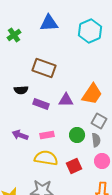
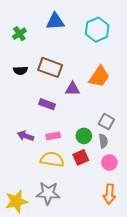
black semicircle: (21, 90) -> (20, 70), moved
orange trapezoid: (92, 94) -> (99, 77), moved
purple triangle: (66, 100) -> (73, 89), moved
red square: (74, 166) -> (81, 157), moved

